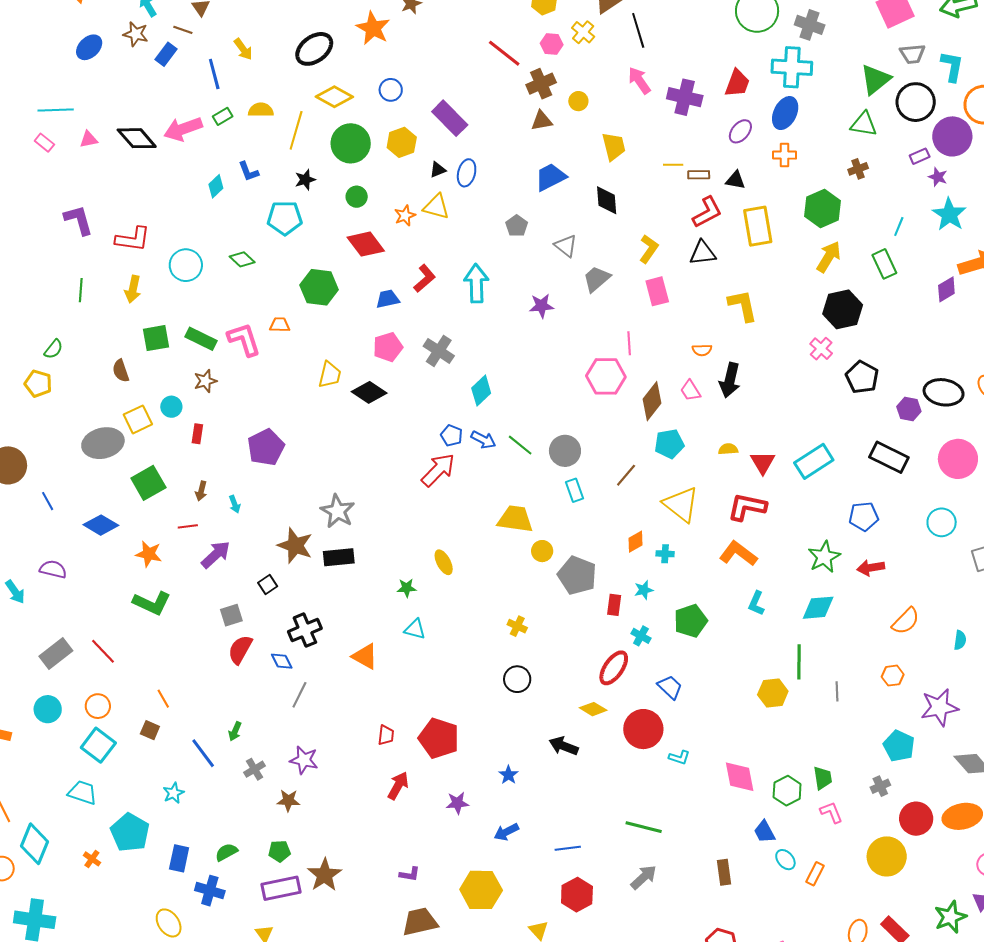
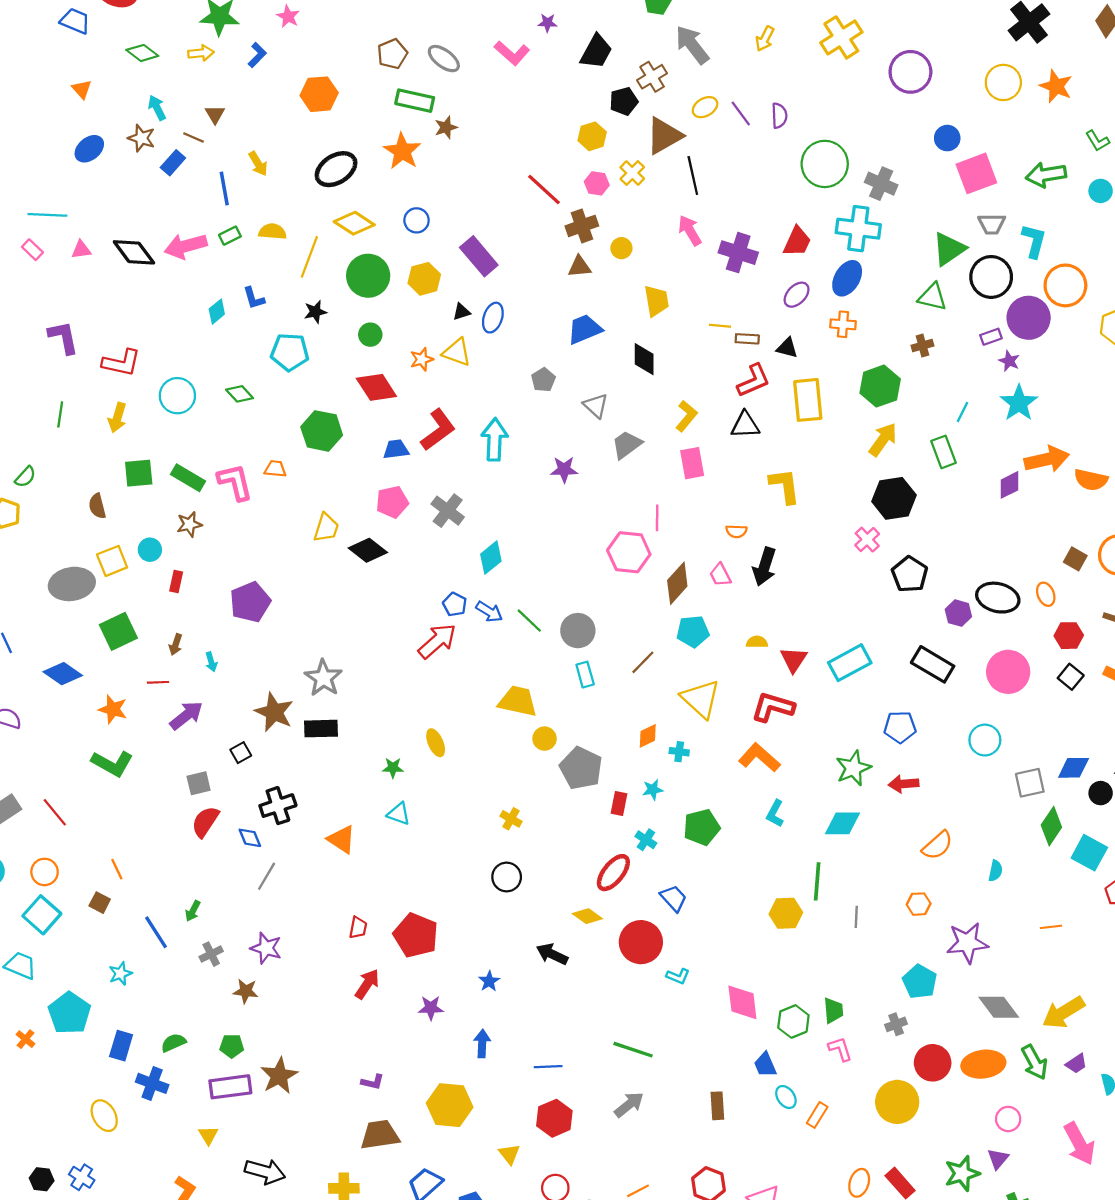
red L-shape: (425, 278) -> (438, 430), size x1.4
blue arrow: (506, 832) -> (482, 1044), turned 115

